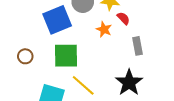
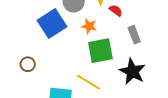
orange star: (104, 29) -> (89, 26), moved
green square: (66, 56) -> (100, 51), moved

